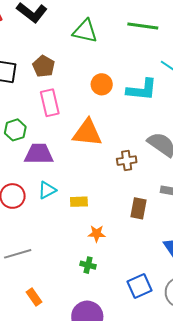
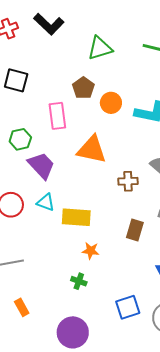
green triangle: (85, 31) -> (100, 48), turned -36
brown pentagon: (44, 66) -> (83, 88), moved
purple trapezoid: (39, 154) -> (41, 166), turned 40
cyan triangle: (47, 190) -> (46, 202), turned 42
yellow rectangle: (79, 202) -> (76, 217), size x1.6

